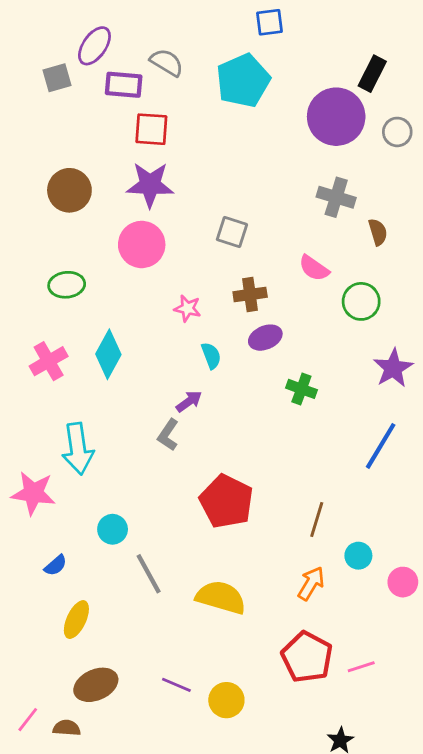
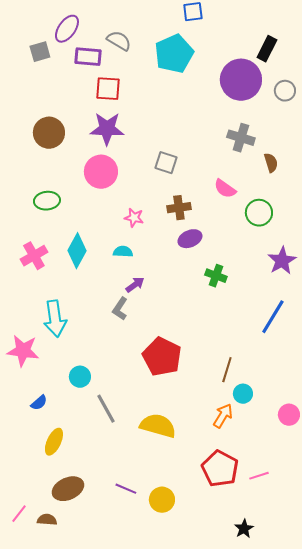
cyan semicircle: (211, 356) -> (123, 252), moved, turned -66
cyan circle: (358, 556) -> (243, 394), moved

